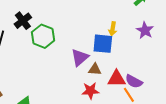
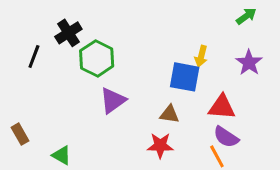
purple triangle: (80, 57) -> (113, 100), moved
red triangle: (117, 79) -> (222, 107), moved

